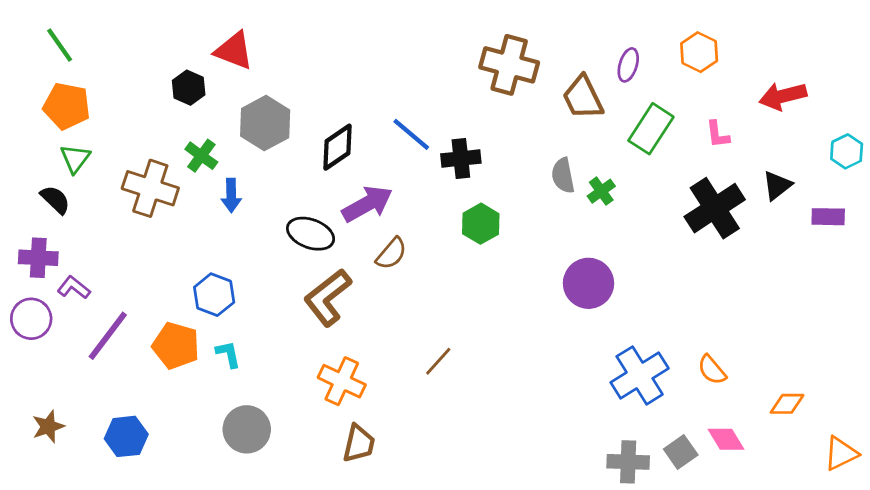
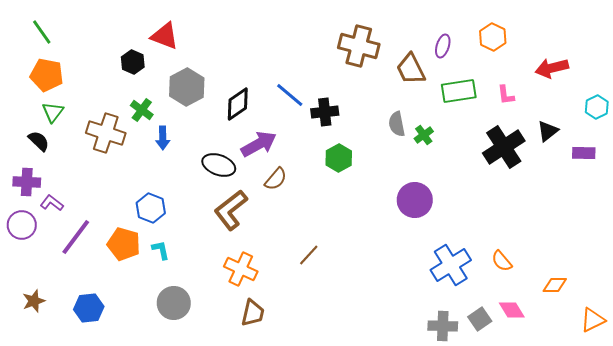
green rectangle: (651, 129) -> (459, 91), turned 48

